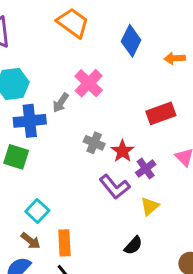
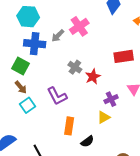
purple cross: (146, 169) -> (111, 99), moved
purple L-shape: (115, 187) -> (57, 96), moved
brown arrow: (31, 241) -> (21, 87), moved
orange rectangle: (64, 243) -> (69, 126), moved

